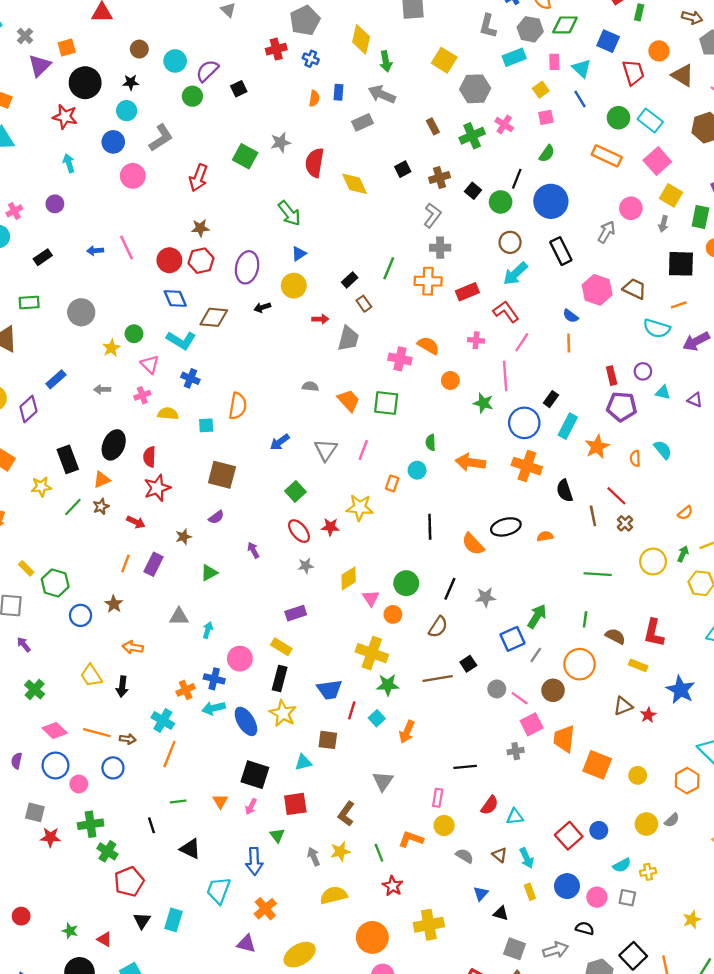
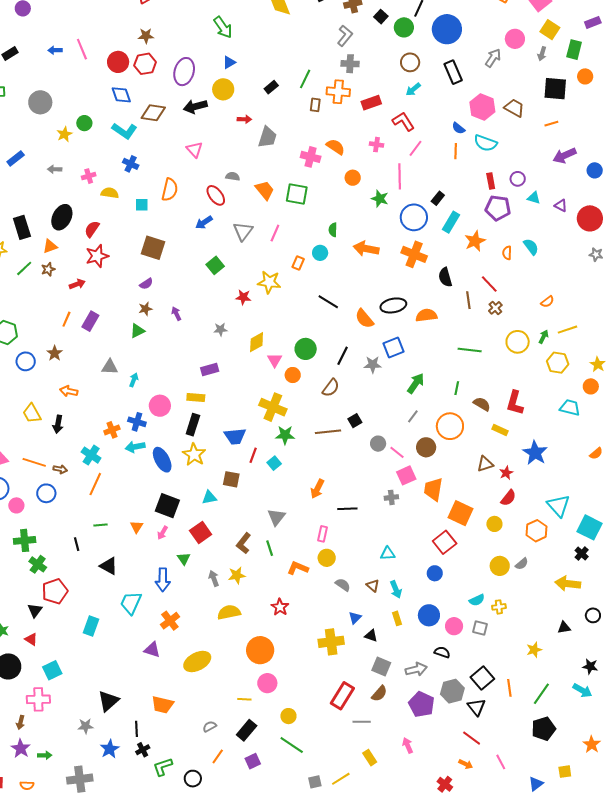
cyan arrow: (515, 274) -> (413, 89), size x0.7
brown rectangle: (364, 304) -> (315, 105), moved, turned 40
black arrow: (262, 307) -> (195, 107), size x1.6
cyan semicircle: (657, 328) -> (485, 143), moved
pink triangle: (150, 364) -> (195, 150), moved
red semicircle: (149, 457) -> (92, 229), turned 30
red arrow: (136, 522) -> (77, 284), turned -49
black line: (430, 527) -> (328, 302), turned -60
red ellipse: (299, 531) -> (216, 195), moved
orange semicircle: (545, 536) -> (426, 315), size x1.5
brown star: (183, 537) -> (145, 309), moved
blue square: (513, 639) -> (394, 347), moved
yellow rectangle: (281, 647) -> (196, 398), turned -30
orange arrow: (407, 732) -> (317, 489), moved
red square: (295, 804) -> (201, 532), turned -30
red semicircle: (490, 805) -> (508, 498), moved
blue circle: (599, 830) -> (435, 573), moved
red square: (569, 836) -> (445, 542), moved
green line: (379, 853) -> (270, 548), moved
black triangle: (142, 921) -> (35, 610), moved
yellow cross: (429, 925) -> (331, 642), moved

